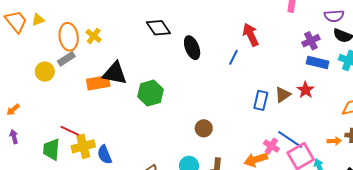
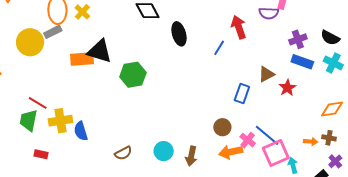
purple semicircle: (334, 16) -> (269, 13), moved
yellow circle: (45, 72) -> (30, 42), size x1.4
brown triangle: (283, 95) -> (266, 74), moved
brown circle: (204, 128) -> (222, 127), moved
red line: (70, 131) -> (38, 103), moved

